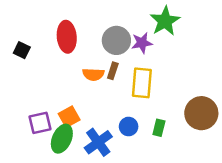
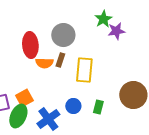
green star: (165, 21) -> (103, 19), size x0.7
red ellipse: (67, 37) -> (30, 45), moved
purple star: (142, 43) -> (116, 31), moved

